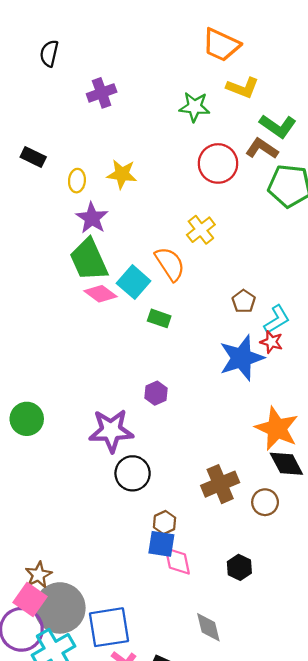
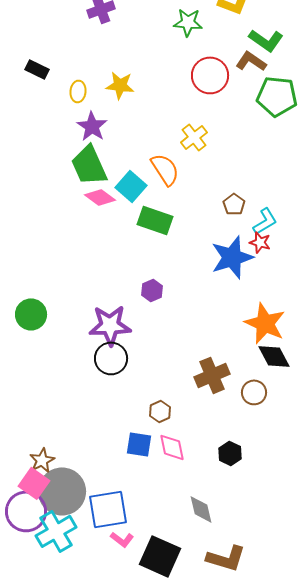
green rectangle: (159, 318) -> (155, 220), size x1.6
black circle: (133, 473) -> (111, 358), moved
blue square: (161, 544) -> (139, 444), moved

